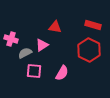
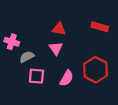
pink triangle: (42, 45) -> (56, 48), moved, turned -32
red hexagon: (89, 50) -> (95, 70), moved

